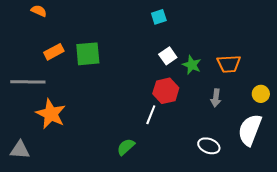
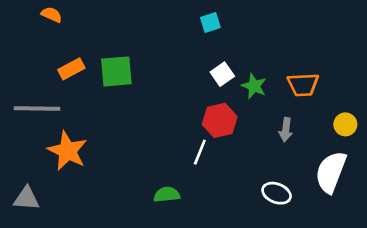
green semicircle: (126, 147) -> (167, 195), turned 36

